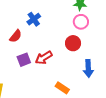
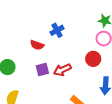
red semicircle: (16, 36) -> (37, 45), turned 64

